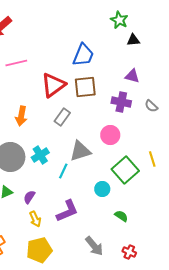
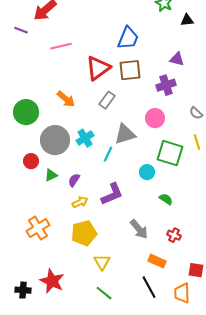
black triangle: (133, 40) -> (187, 20), moved
purple cross: (121, 102) -> (166, 85), turned -30
gray semicircle: (151, 106) -> (196, 113), moved
orange arrow: (21, 116) -> (66, 99), turned -60
green square: (125, 170) -> (170, 153), turned -32
yellow arrow: (35, 219) -> (80, 202), turned -91

